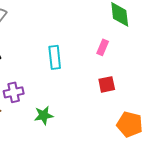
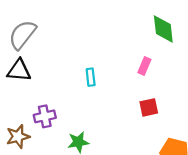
cyan rectangle: (55, 57) -> (91, 77), size x0.7

